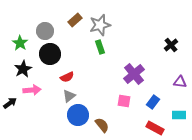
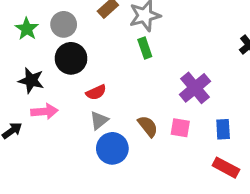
green star: (20, 43) -> (27, 29), moved
black star: (23, 69) -> (31, 80), turned -30
blue rectangle: (153, 102) -> (223, 129), turned -40
brown semicircle: (102, 125) -> (148, 126), moved

